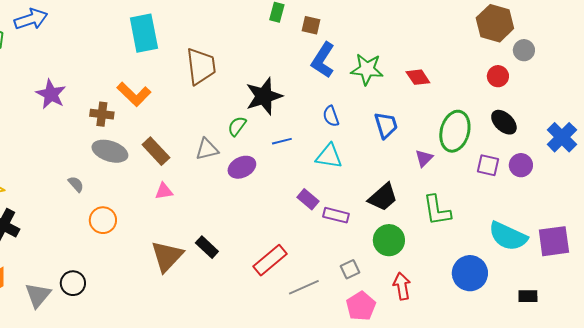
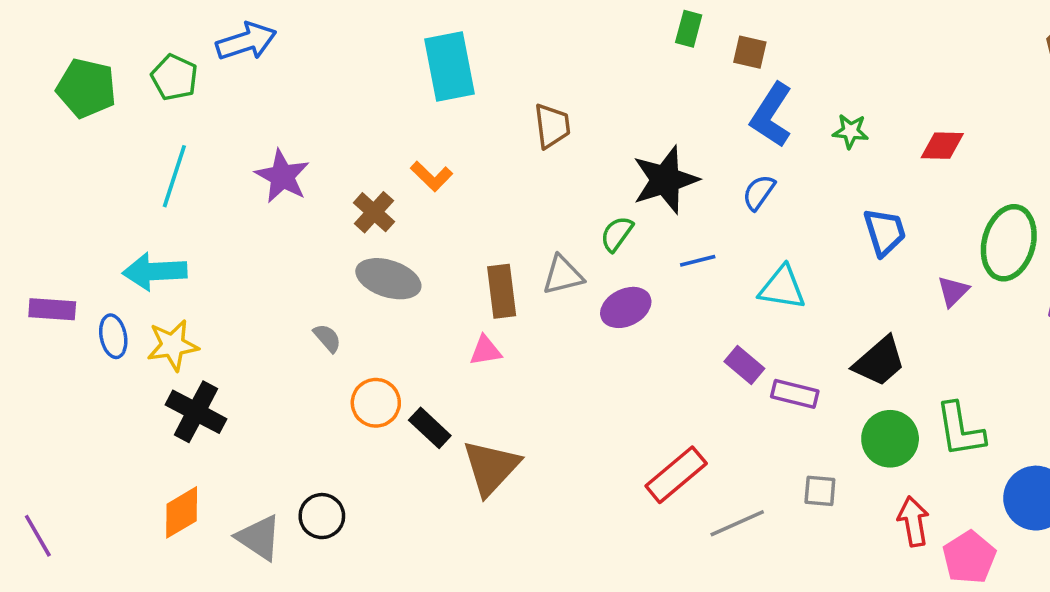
brown trapezoid: (201, 66) -> (552, 126), size x0.7
green star: (367, 69) -> (851, 131), size x0.6
red diamond: (418, 77) -> (942, 146), turned -55
orange L-shape: (134, 94) -> (432, 176), size x0.7
brown cross: (102, 114) -> (374, 212), turned 35
blue semicircle: (331, 116) -> (759, 192), moved, turned 55
brown rectangle: (156, 151) -> (502, 291), moved, turned 36
green L-shape: (437, 210) -> (960, 430), moved
black rectangle: (207, 247) -> (430, 428), moved
gray square: (350, 269) -> (820, 491), turned 30
gray triangle: (38, 295) -> (259, 538), turned -36
pink pentagon: (361, 306) -> (969, 557), moved

